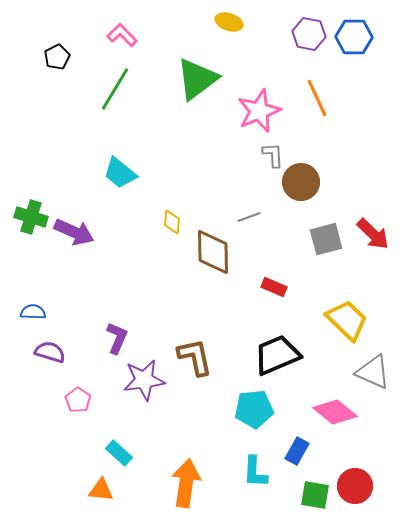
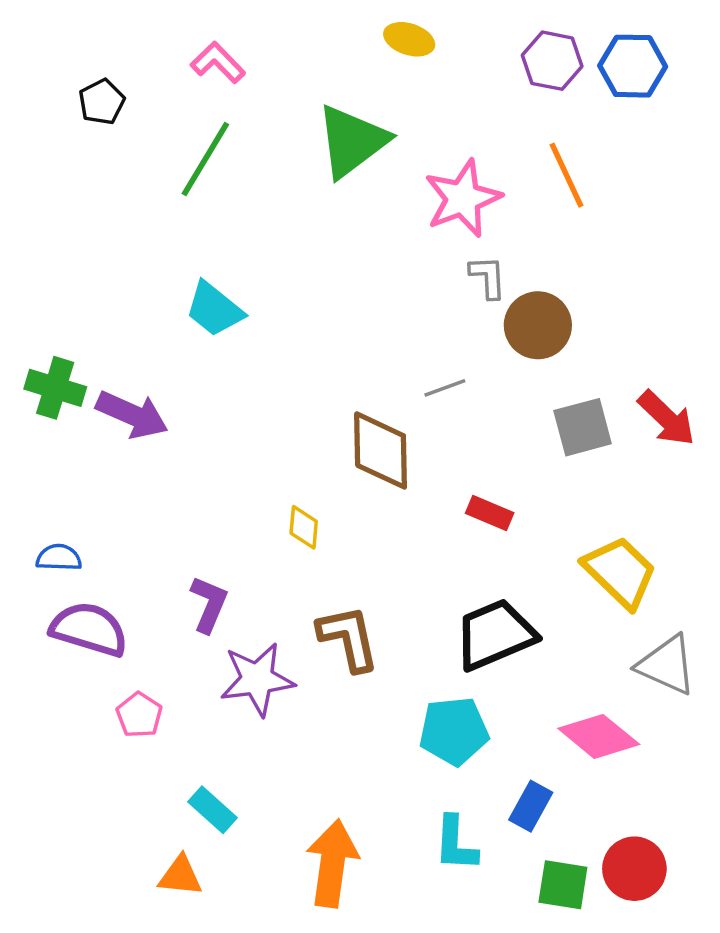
yellow diamond: (172, 222) -> (304, 527), moved
purple semicircle: (50, 352) -> (89, 629), size x1.4

